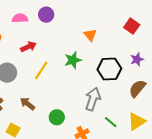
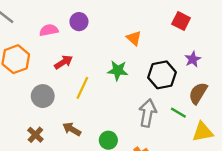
green star: (73, 60) -> (118, 70), turned 30
yellow triangle: (137, 121) -> (203, 132), turned 30
green line: (111, 122) -> (178, 113), moved

